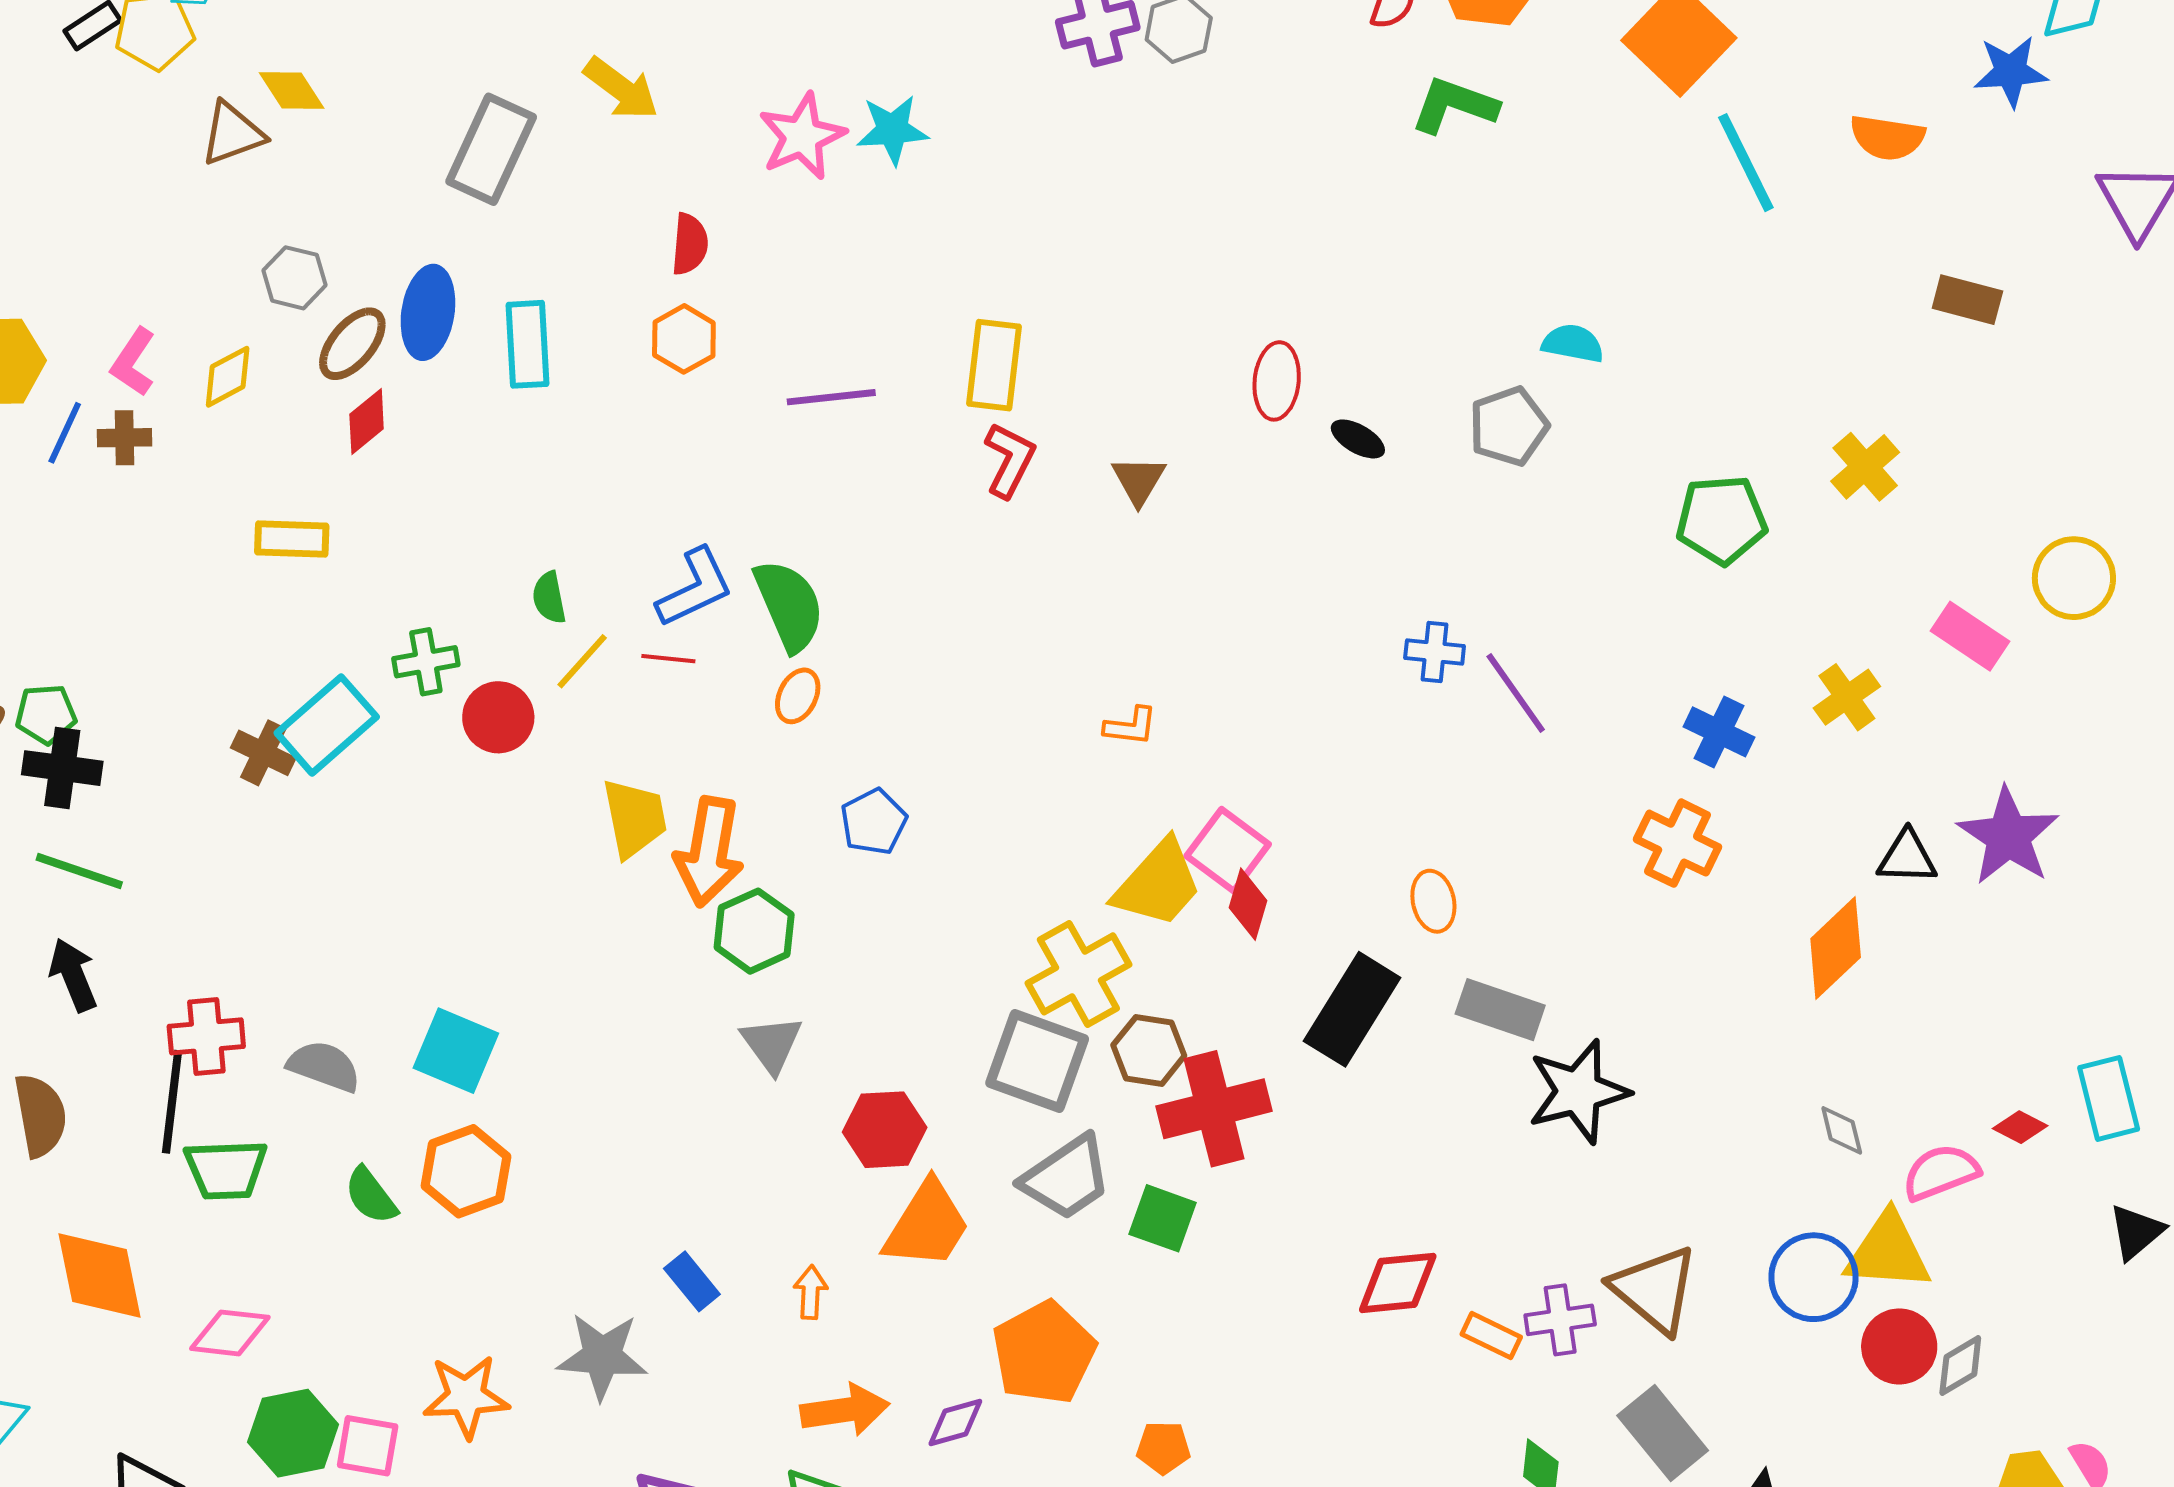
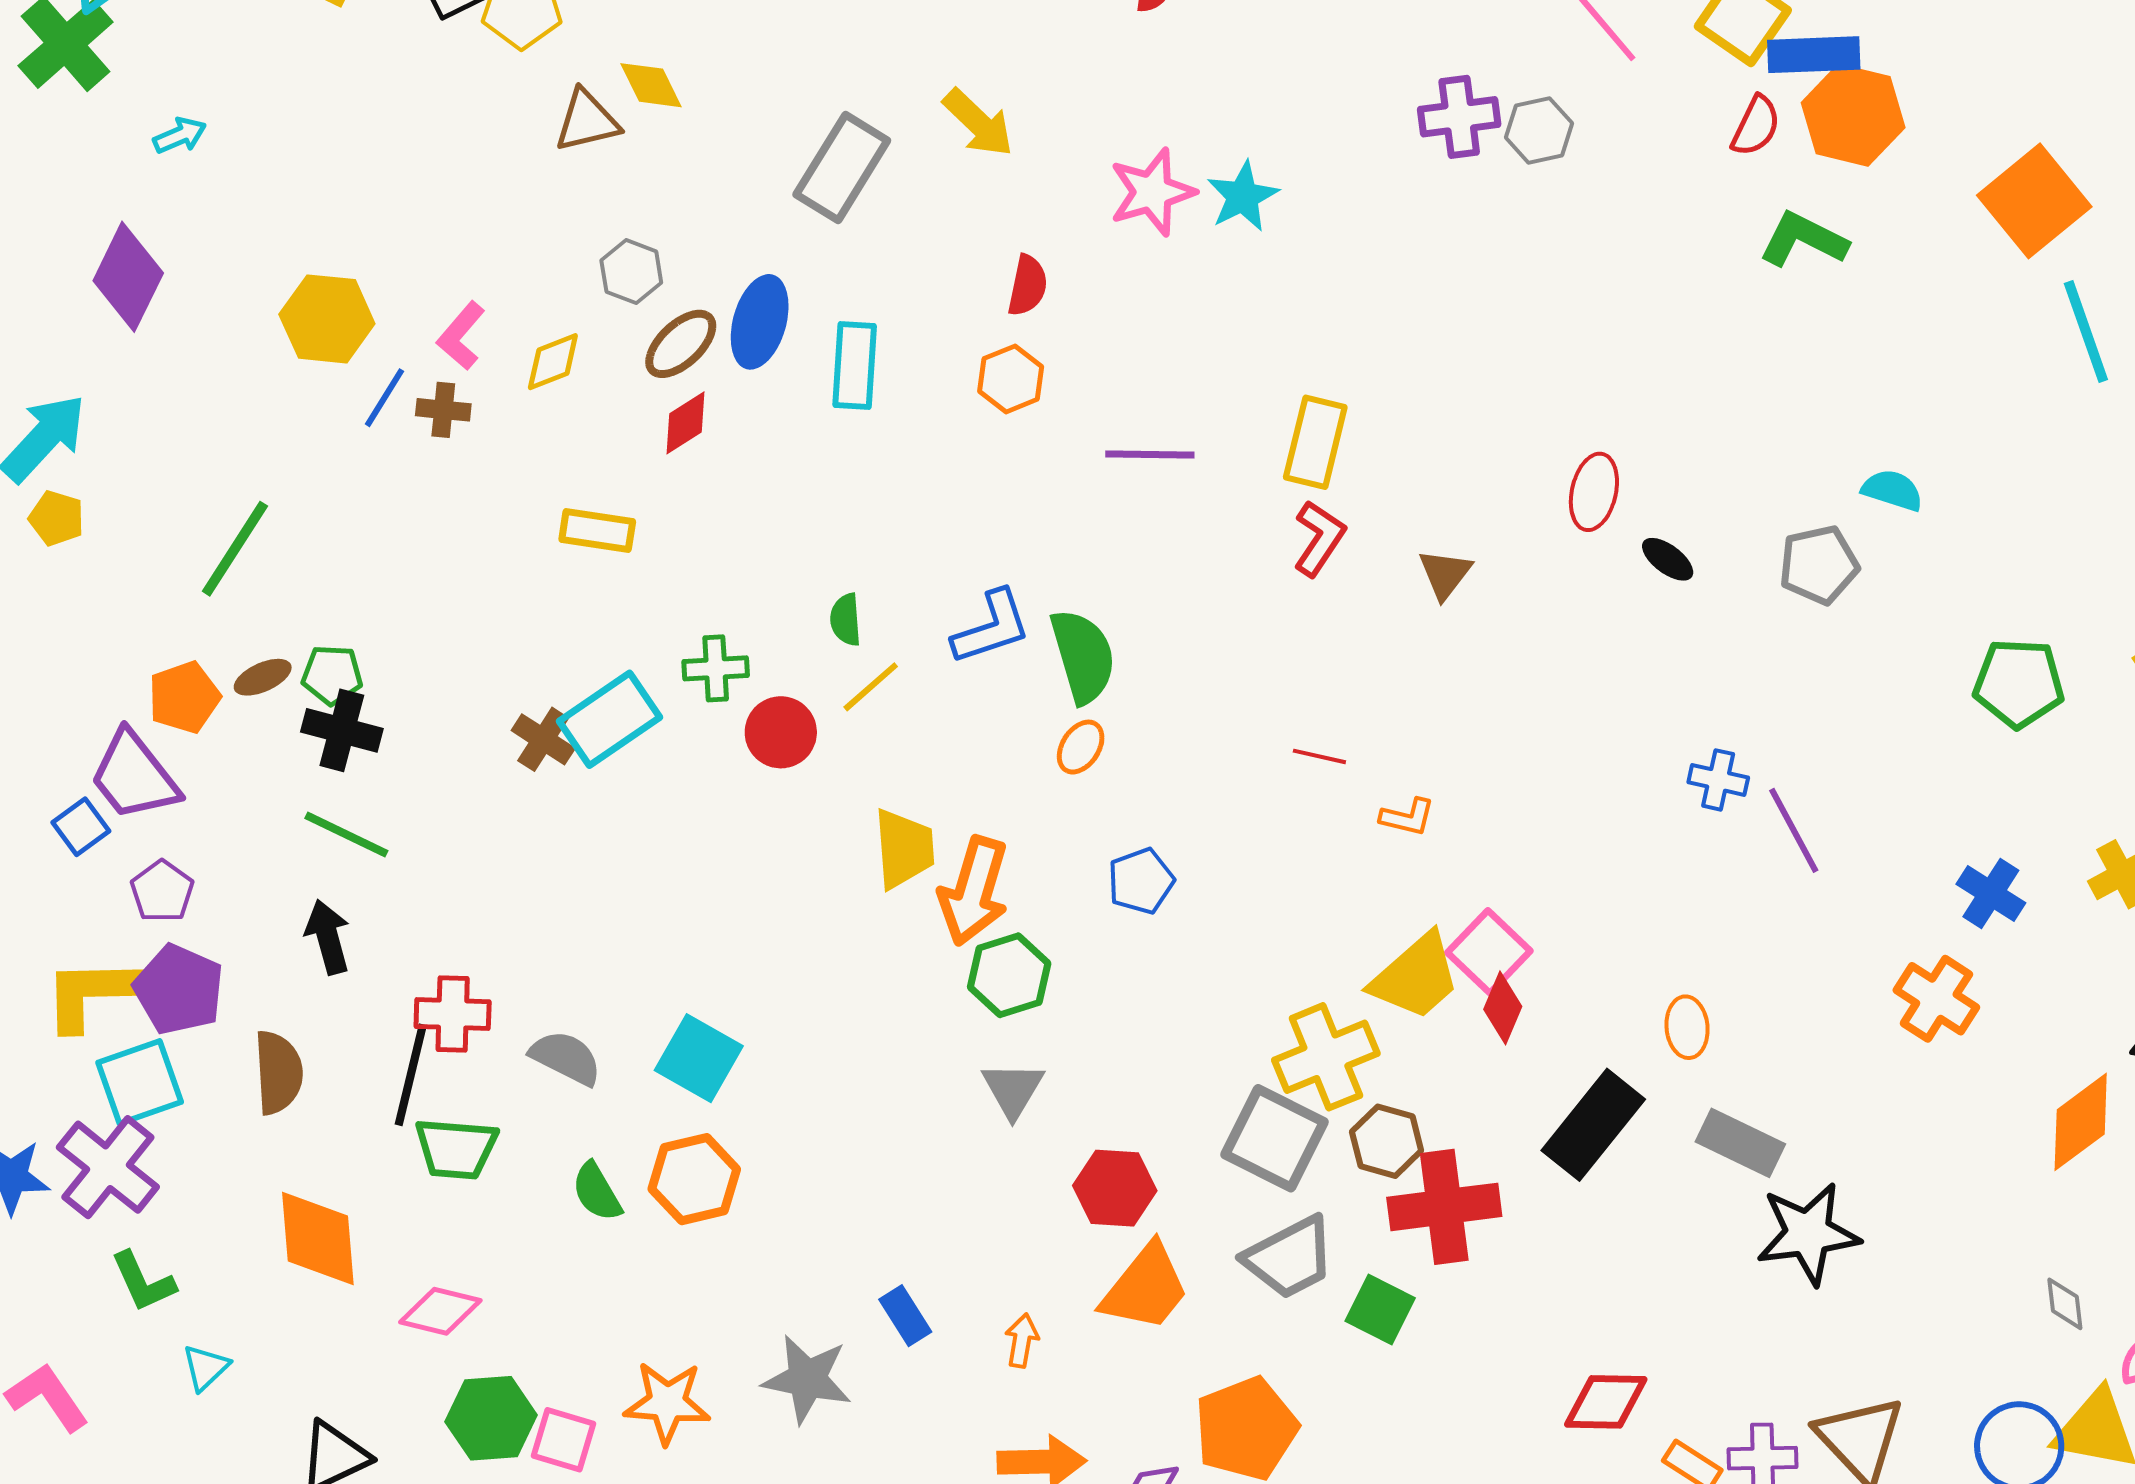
cyan star: (892, 130) -> (1243, 196), turned -30
red line: (668, 659) -> (1319, 756), moved

